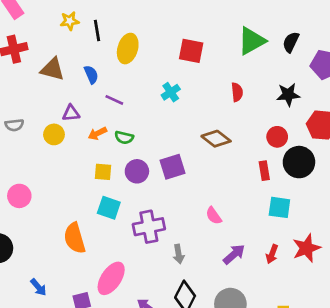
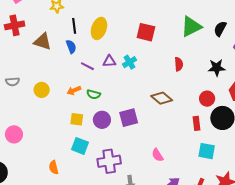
black line: (97, 31) -> (74, 26), moved
purple triangle: (71, 113) -> (109, 61), moved
orange semicircle: (75, 238) -> (54, 167), size x0.6

